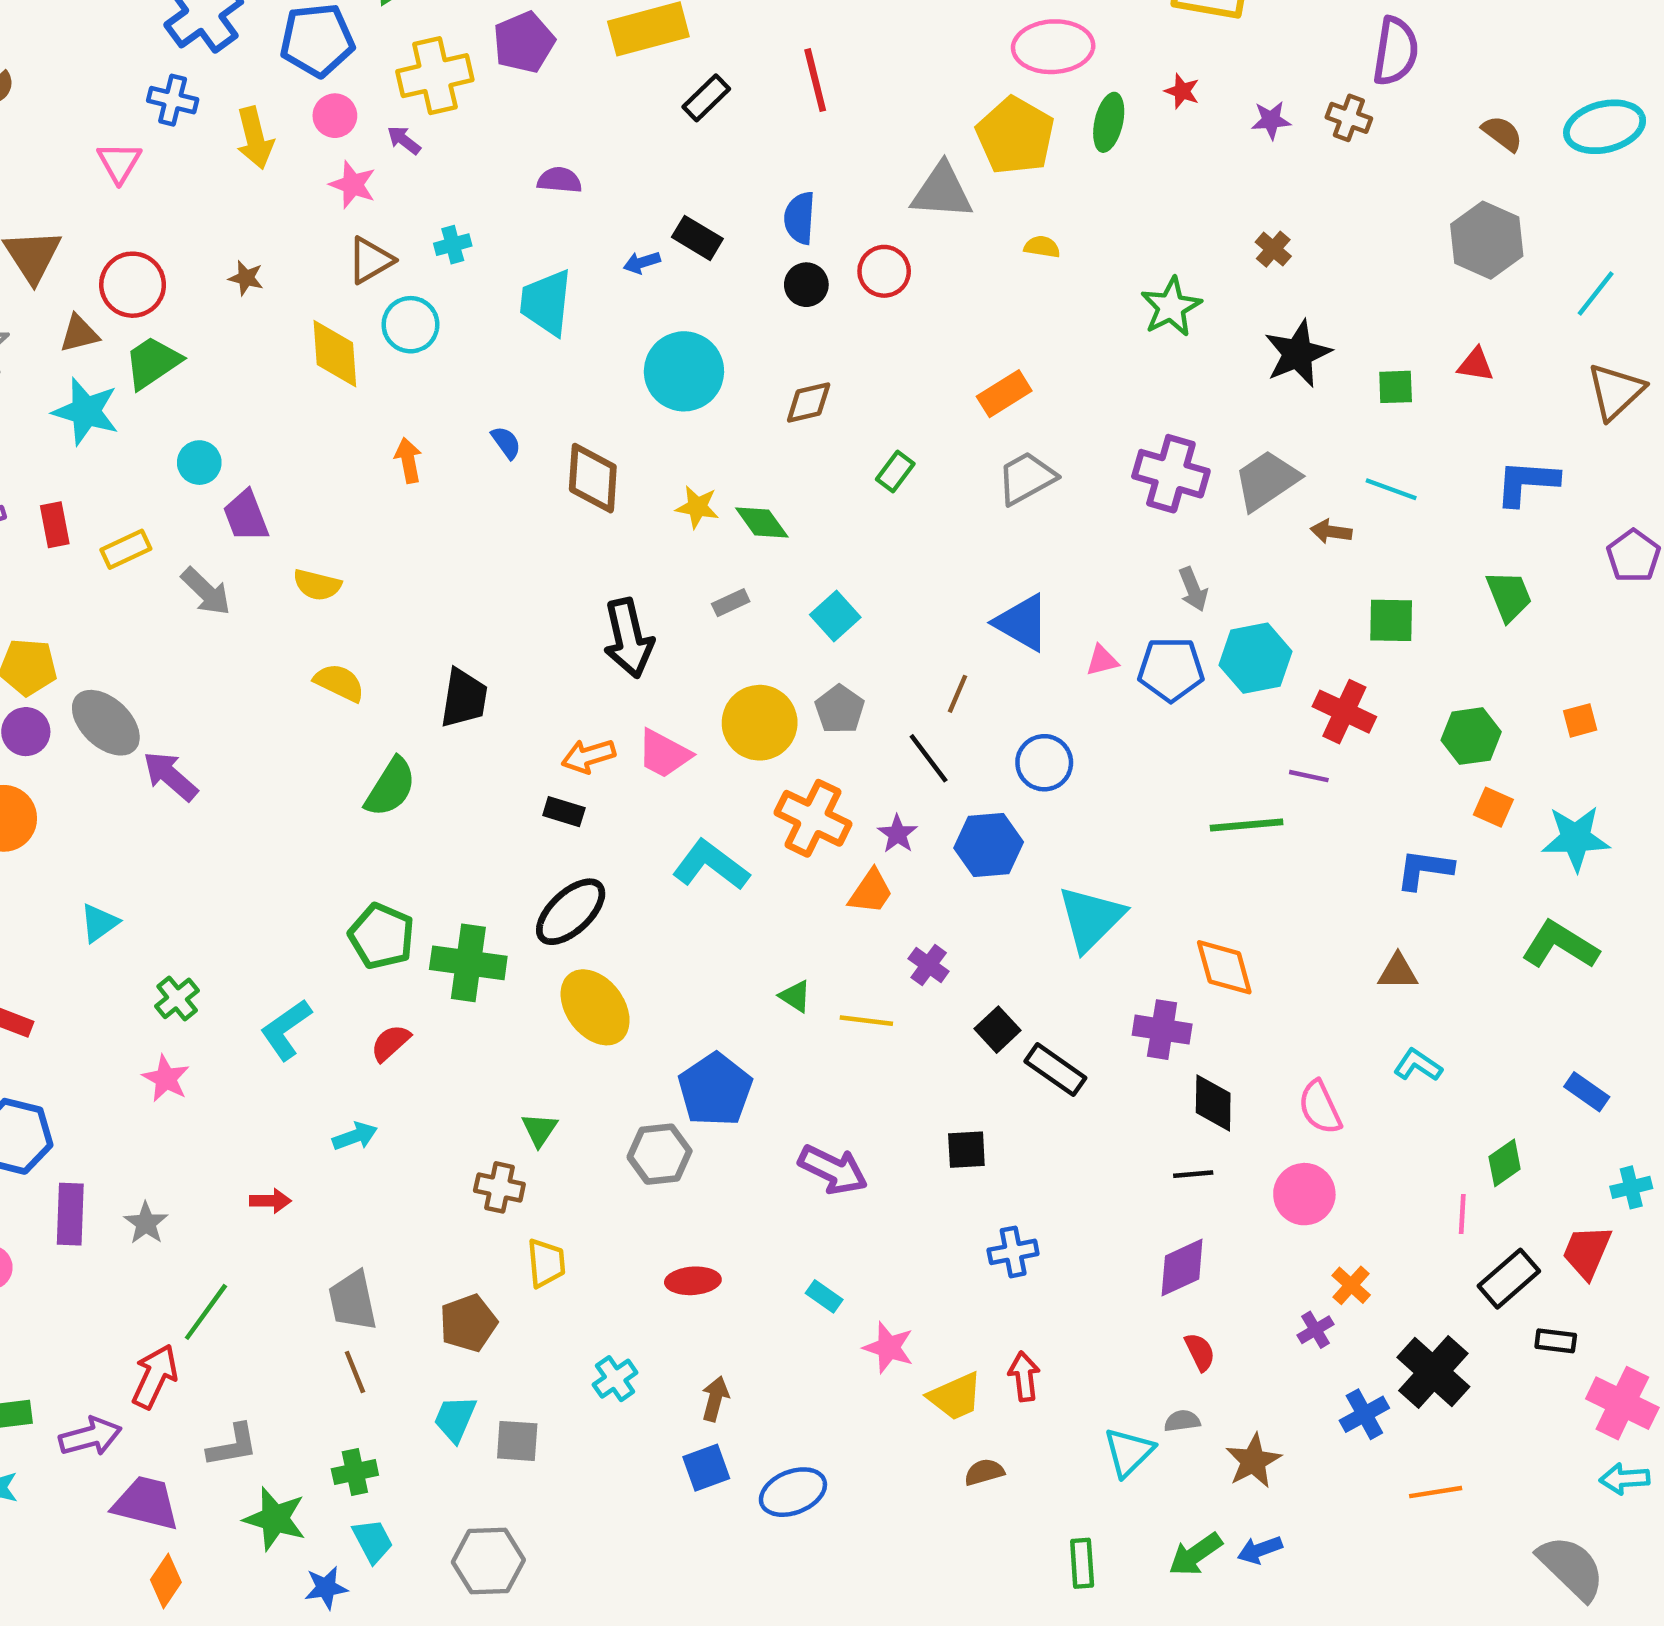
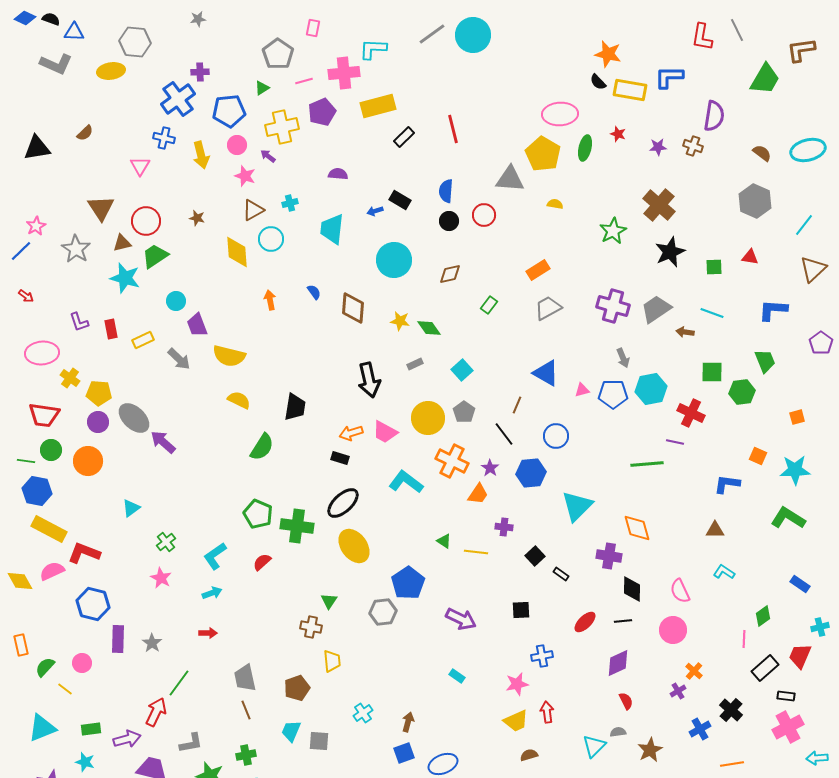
brown cross: (1273, 249) -> (659, 205), size x2.0
yellow semicircle: (317, 585) -> (229, 356), size x1.5
green hexagon: (1471, 736) -> (742, 392), moved
purple cross: (929, 965) -> (504, 527), turned -30
black rectangle: (1055, 1070) -> (561, 574), size x0.6
cyan arrow: (355, 1136) -> (212, 593), moved
red ellipse: (693, 1281) -> (585, 622), moved, turned -40
pink star: (889, 1348) -> (517, 684), moved, turned -30
black cross: (1433, 1372) -> (731, 710), size x0.7
pink cross: (1622, 1403) -> (788, 727), moved, turned 36

